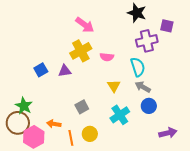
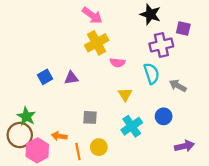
pink arrow: (85, 25) -> (92, 15), moved
yellow cross: (81, 51) -> (97, 43), moved
gray arrow: (143, 87) -> (178, 86), moved
gray square: (82, 107) -> (90, 117), turned 32

